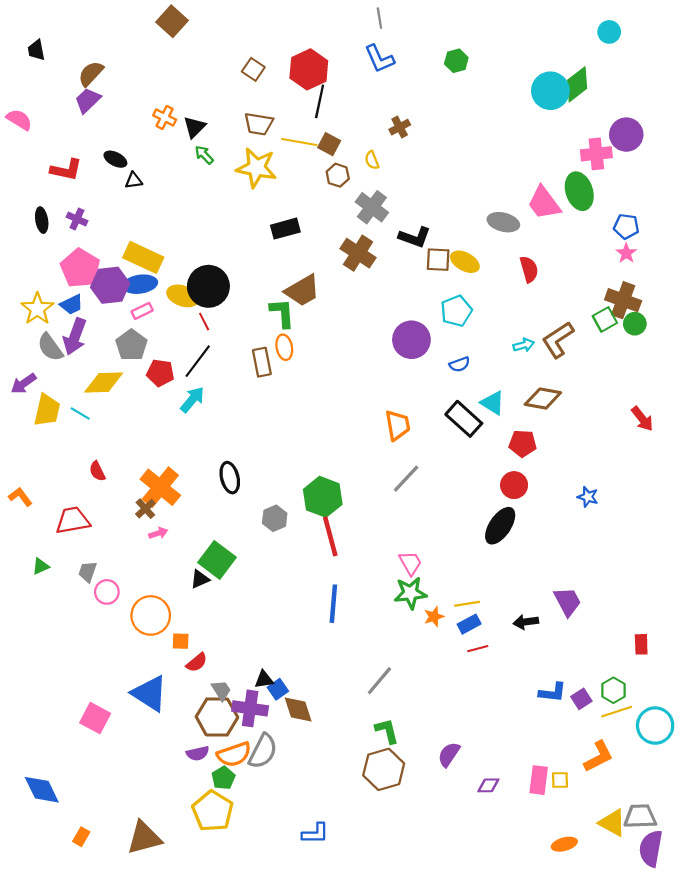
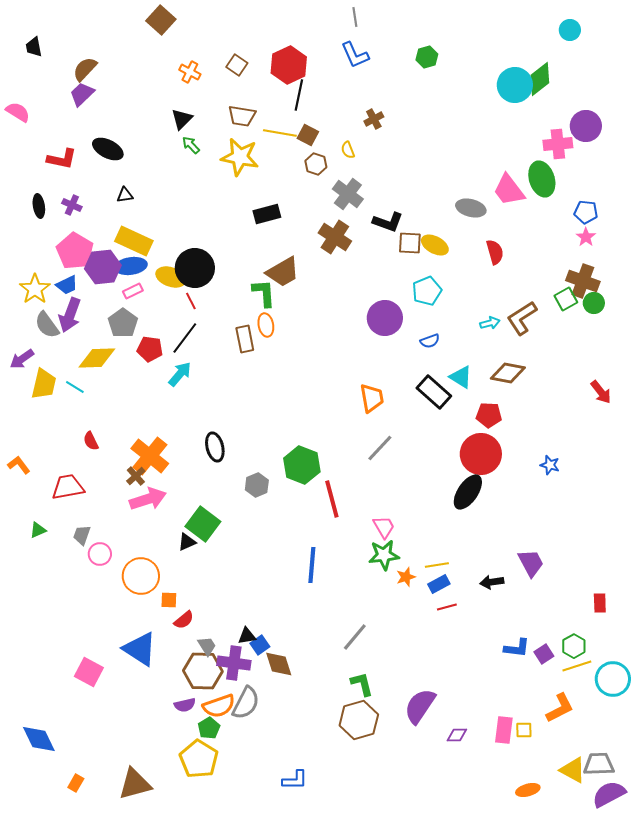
orange cross: (165, 117) -> (190, 72), moved
black ellipse: (115, 159) -> (108, 149), size x1.4
black triangle: (134, 181) -> (125, 195), moved
red circle: (514, 485) -> (481, 454), size x1.6
pink arrow: (158, 533) -> (148, 499), size x2.0
red line: (330, 536) -> (332, 499), moved
purple semicircle: (449, 754) -> (420, 706), size x1.5
purple semicircle: (651, 848) -> (609, 794), turned 52

